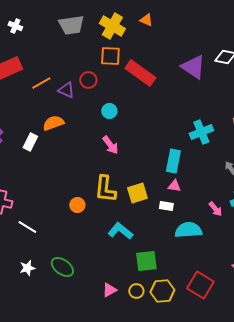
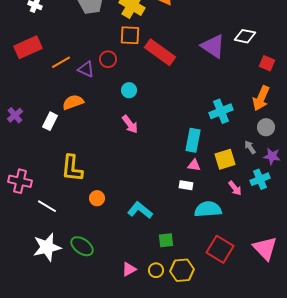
yellow L-shape: (105, 189) -> (72, 168), moved
yellow square: (137, 193) -> (225, 159), moved
orange circle: (77, 205) -> (97, 198), moved
green square: (146, 261) -> (166, 240), size x0.7
white star: (27, 268) -> (47, 247), size x1.8
red square: (200, 285) -> (220, 249), moved

